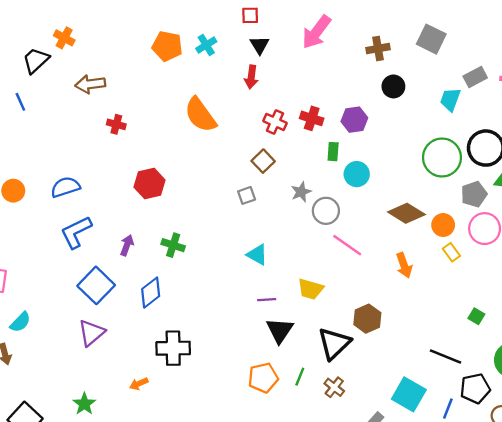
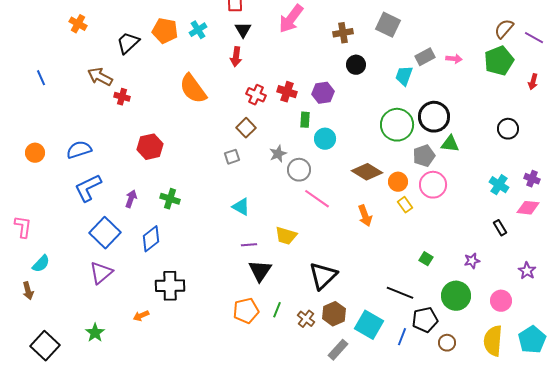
black trapezoid: (36, 60) -> (128, 43), moved
brown arrow: (90, 84) -> (100, 77), moved, turned 35
brown hexagon: (367, 319) -> (334, 314), moved
black triangle: (334, 343) -> (323, 276), moved

